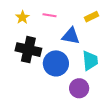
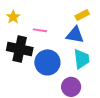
pink line: (50, 15) -> (40, 30), moved
blue triangle: (71, 36) -> (75, 35), moved

